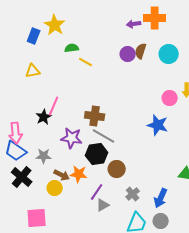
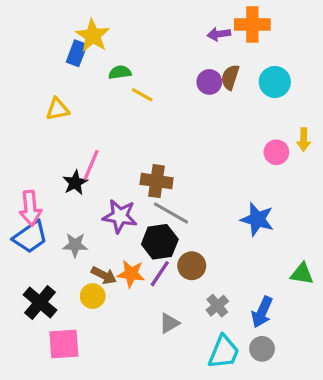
blue rectangle: (34, 36) -> (77, 53), moved
blue star: (158, 125) -> (257, 219), moved
blue trapezoid: (16, 151) -> (30, 237), turned -70
black cross: (22, 177) -> (40, 302), moved
purple line: (97, 192) -> (160, 274), moved

